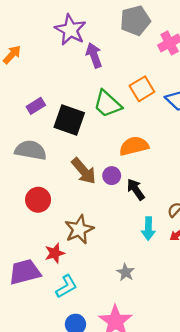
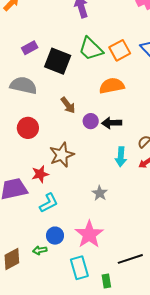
orange square: (142, 89) -> (120, 50), moved
brown arrow: (84, 171) -> (68, 105), size x0.7
purple circle: (112, 176) -> (91, 121), moved
black arrow: (136, 189) -> (112, 123), turned -60

